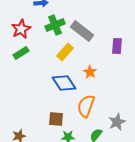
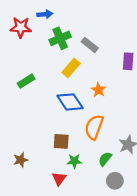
red star: (21, 29) -> (21, 27), moved, turned 30
gray rectangle: (82, 31) -> (90, 45), size x0.7
green rectangle: (21, 53) -> (26, 81), moved

